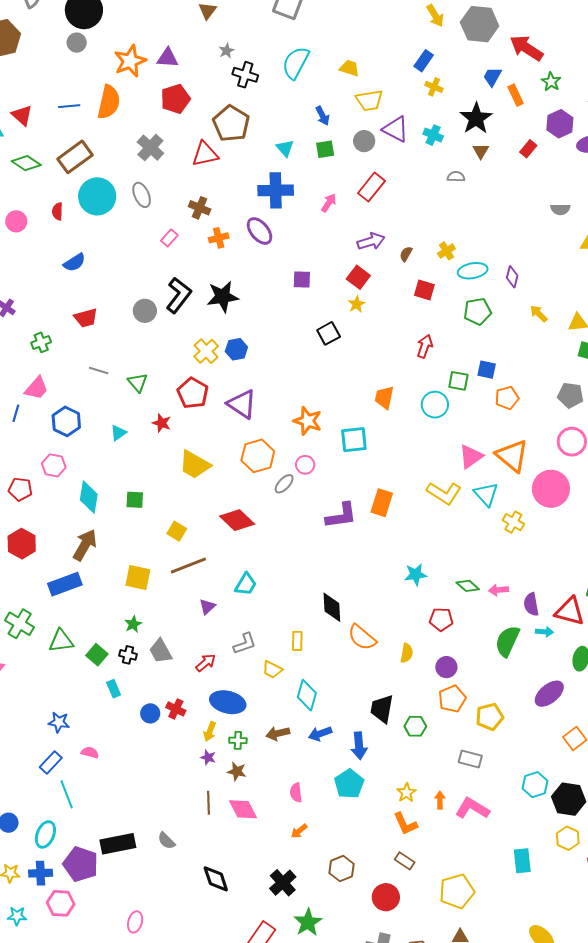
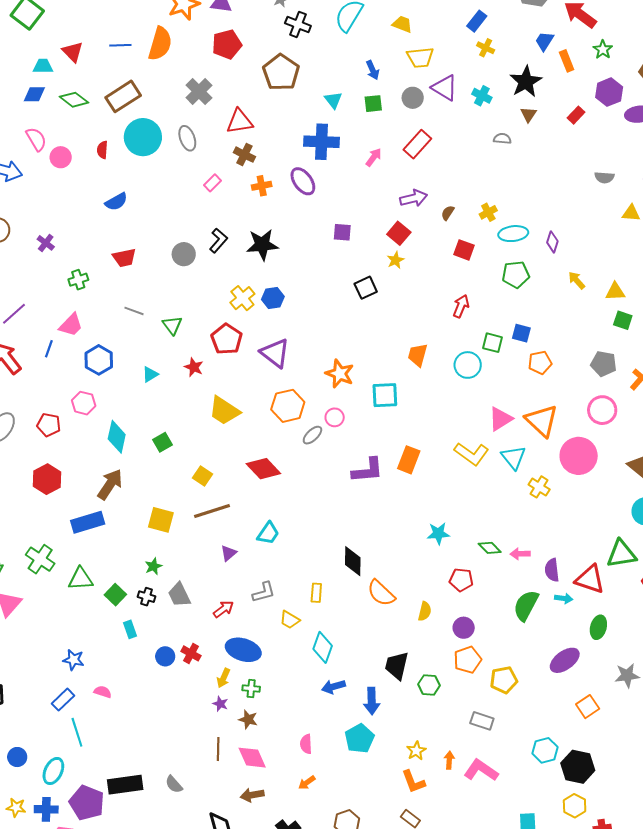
red triangle: (205, 154) -> (240, 121), moved
black L-shape: (179, 295) -> (218, 241), size x0.7
green square: (135, 500) -> (162, 442), turned -36
brown arrow: (278, 733) -> (252, 795), moved

